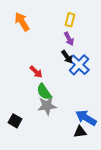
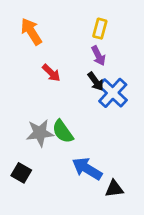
red arrow: (36, 72) -> (51, 73), moved
gray star: (47, 106) -> (40, 133), moved
blue arrow: (86, 118) -> (87, 169), moved

